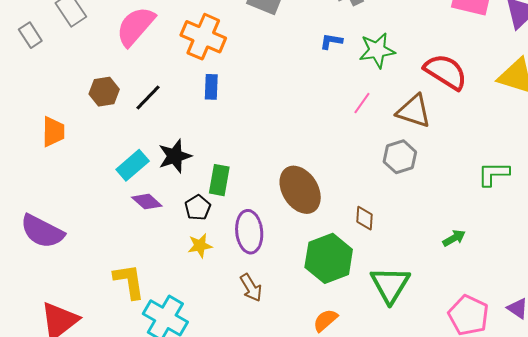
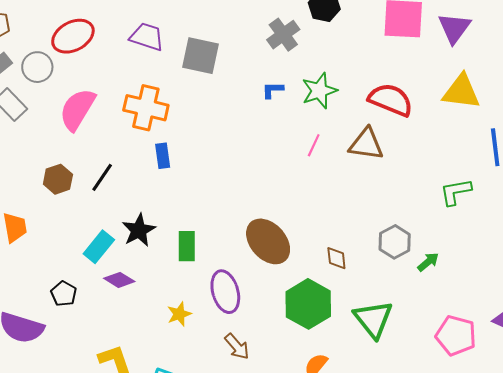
gray hexagon: (400, 157) -> (395, 242), moved
black pentagon: (198, 208) -> (64, 294), moved

